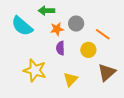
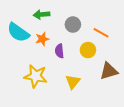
orange star: (57, 29) -> (42, 39), moved
brown triangle: (107, 72) -> (109, 71), turned 30

